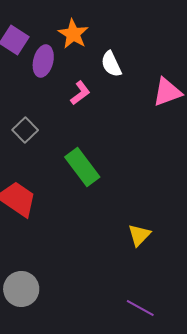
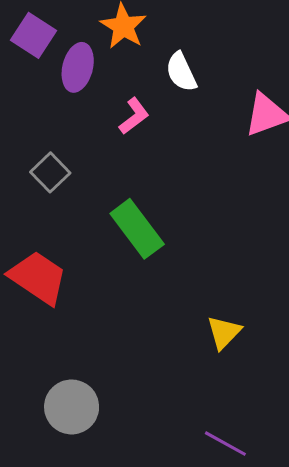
gray circle: (21, 289) -> (72, 407), moved

